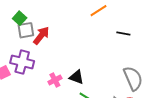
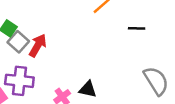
gray square: (26, 30) -> (18, 42), turned -30

